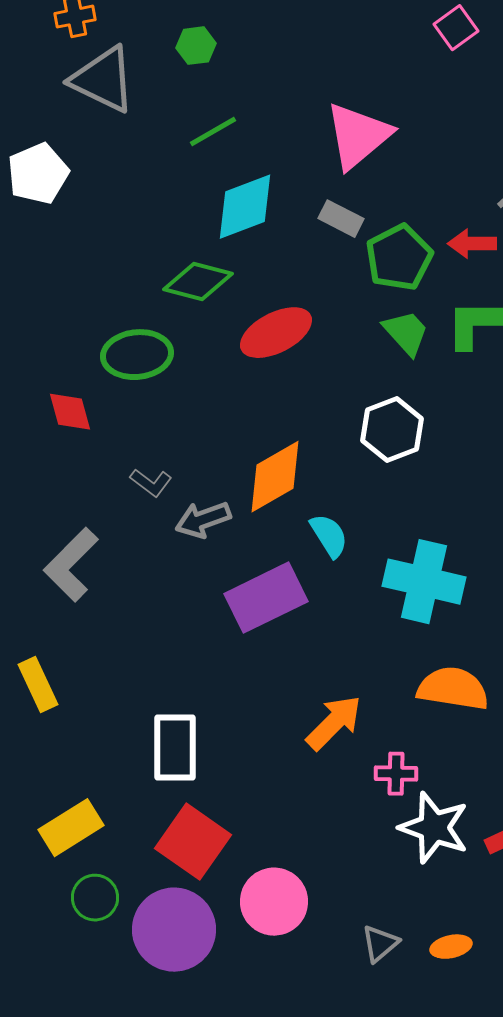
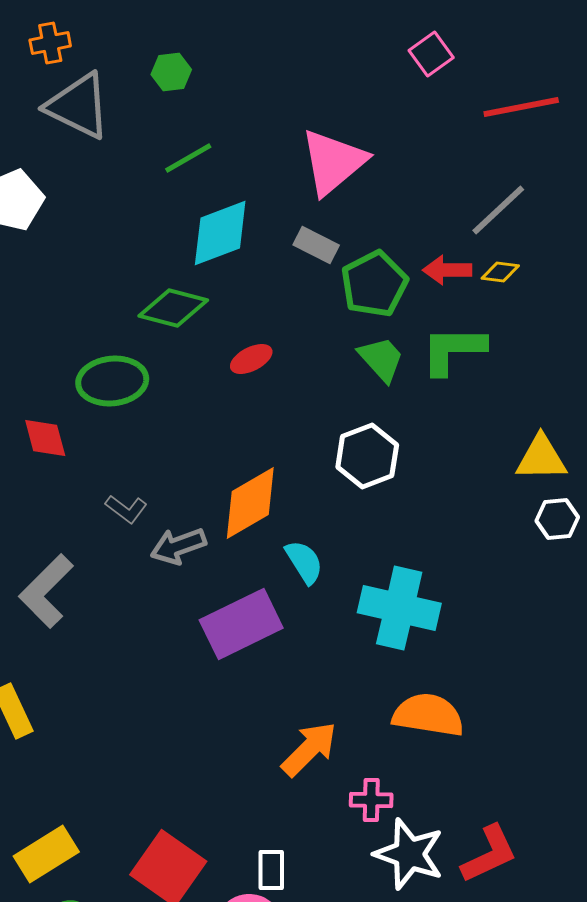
red ellipse: (276, 333) -> (251, 359), size x0.6
white rectangle: (175, 748) -> (271, 870), moved, size x0.6

